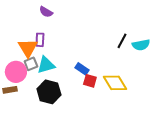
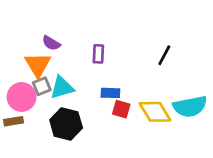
purple semicircle: (46, 12) -> (51, 43), moved
purple rectangle: (40, 40) -> (98, 54), moved
cyan semicircle: (141, 45) -> (190, 106), moved, size x1.4
blue rectangle: (82, 69) -> (110, 93), turned -32

